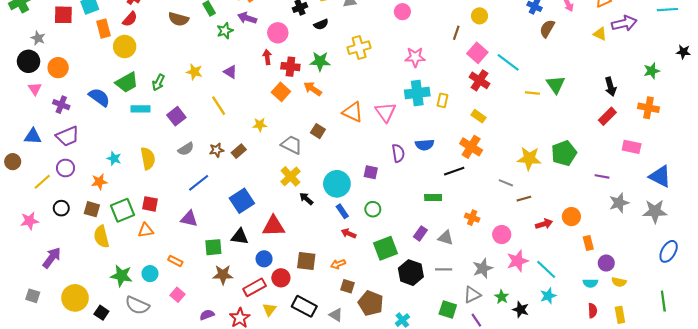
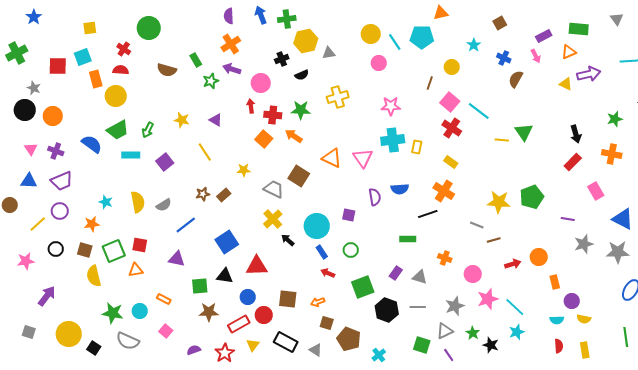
red semicircle: (130, 19) -> (121, 70), turned -126
pink triangle: (35, 89) -> (31, 149), moved
brown square: (318, 131) -> (299, 176), size x1.5
pink rectangle: (632, 147) -> (596, 191), turned 48
gray semicircle: (186, 149) -> (164, 205), moved

